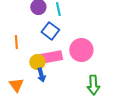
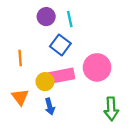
blue arrow: (41, 75) -> (50, 106), moved
orange triangle: (16, 85) -> (20, 97), moved

